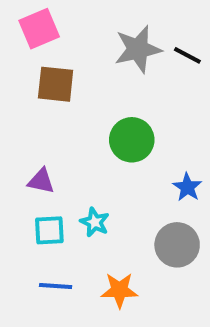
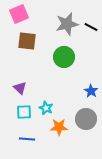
green circle: (132, 140) -> (64, 57), moved
purple triangle: (41, 181) -> (20, 88), turned 32
orange star: (119, 290) -> (59, 127), moved

